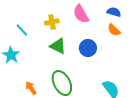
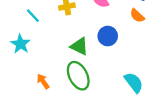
green triangle: (58, 46) -> (79, 46), moved

